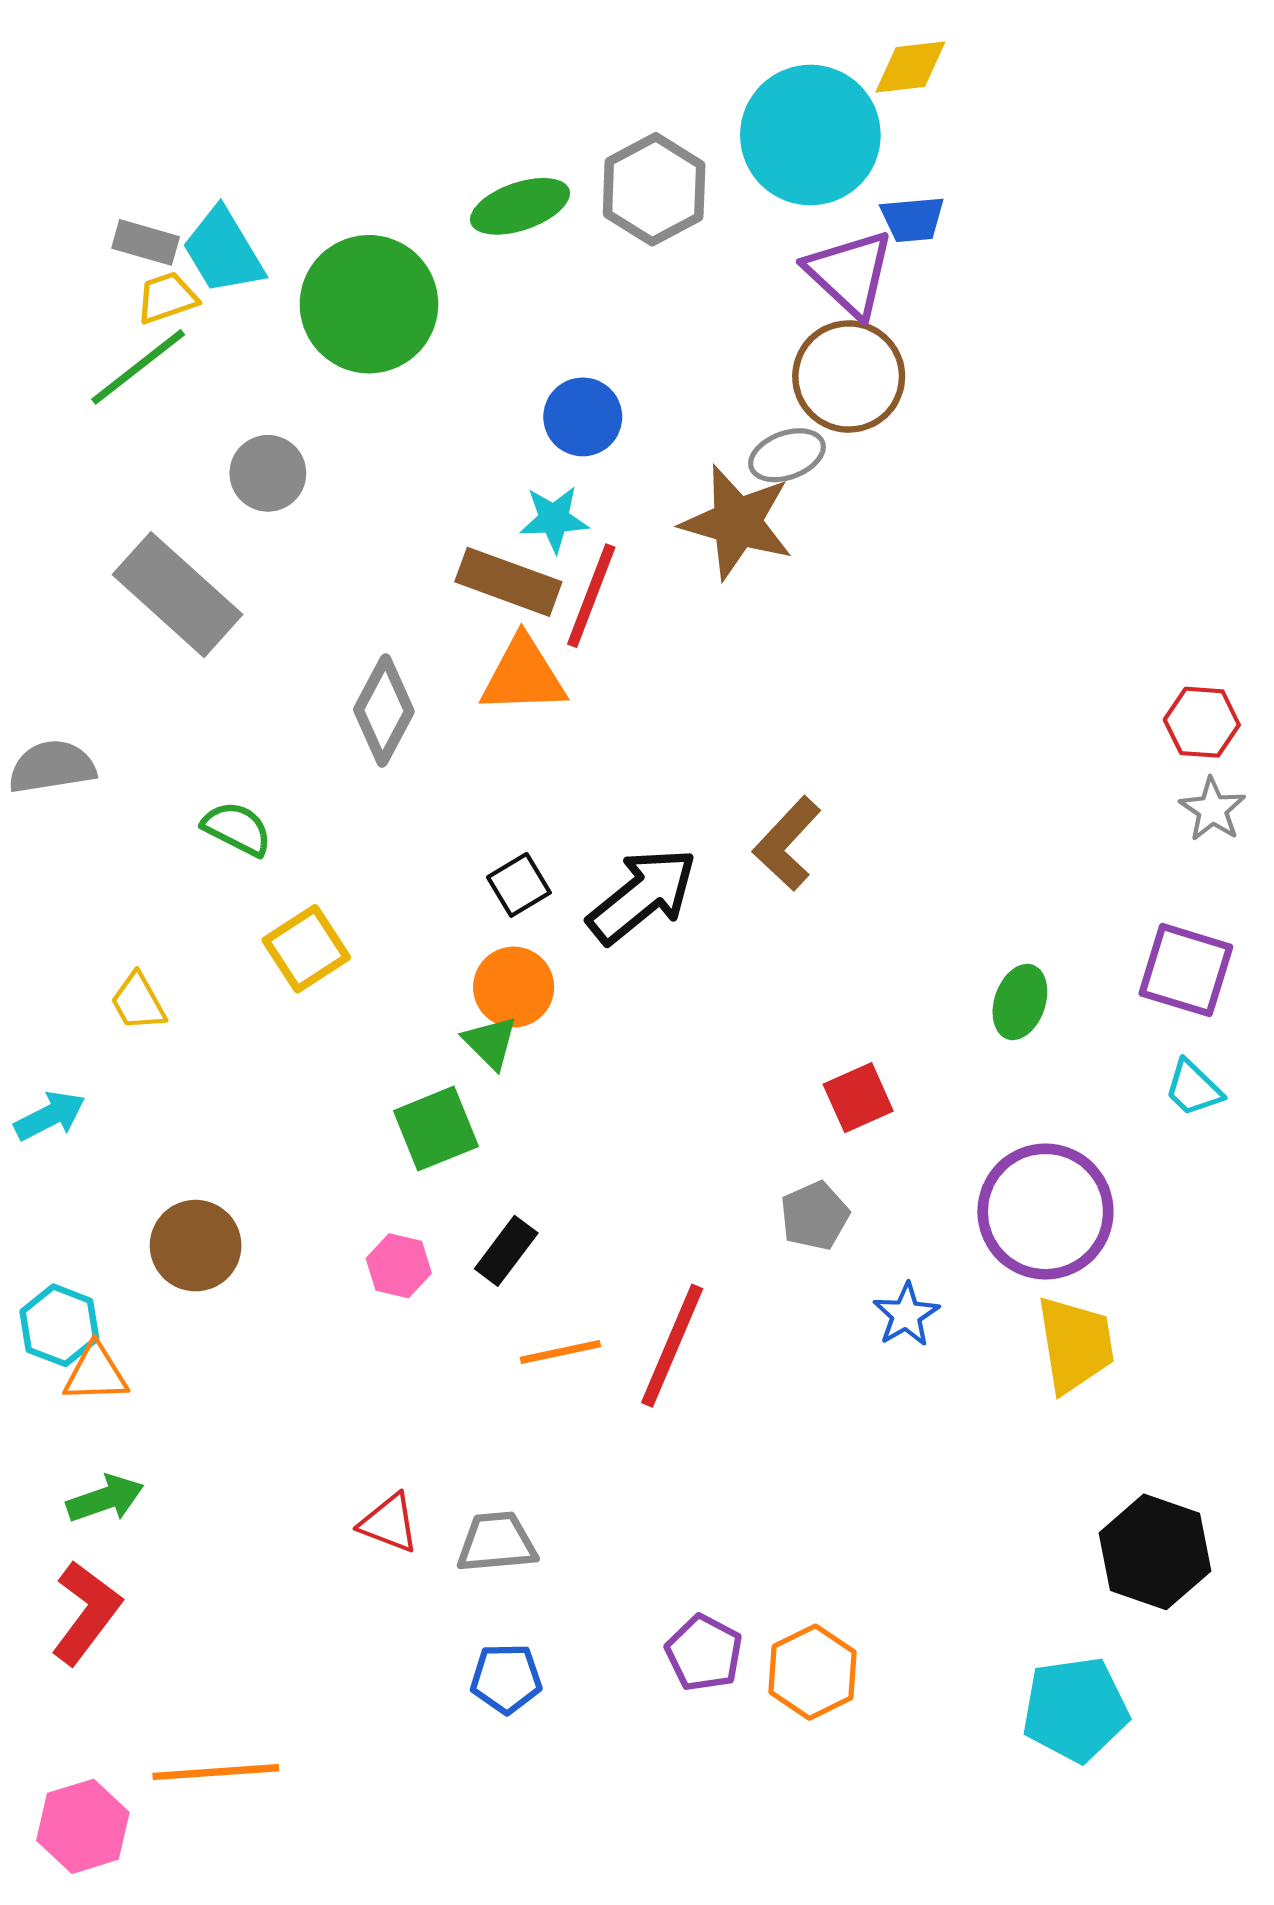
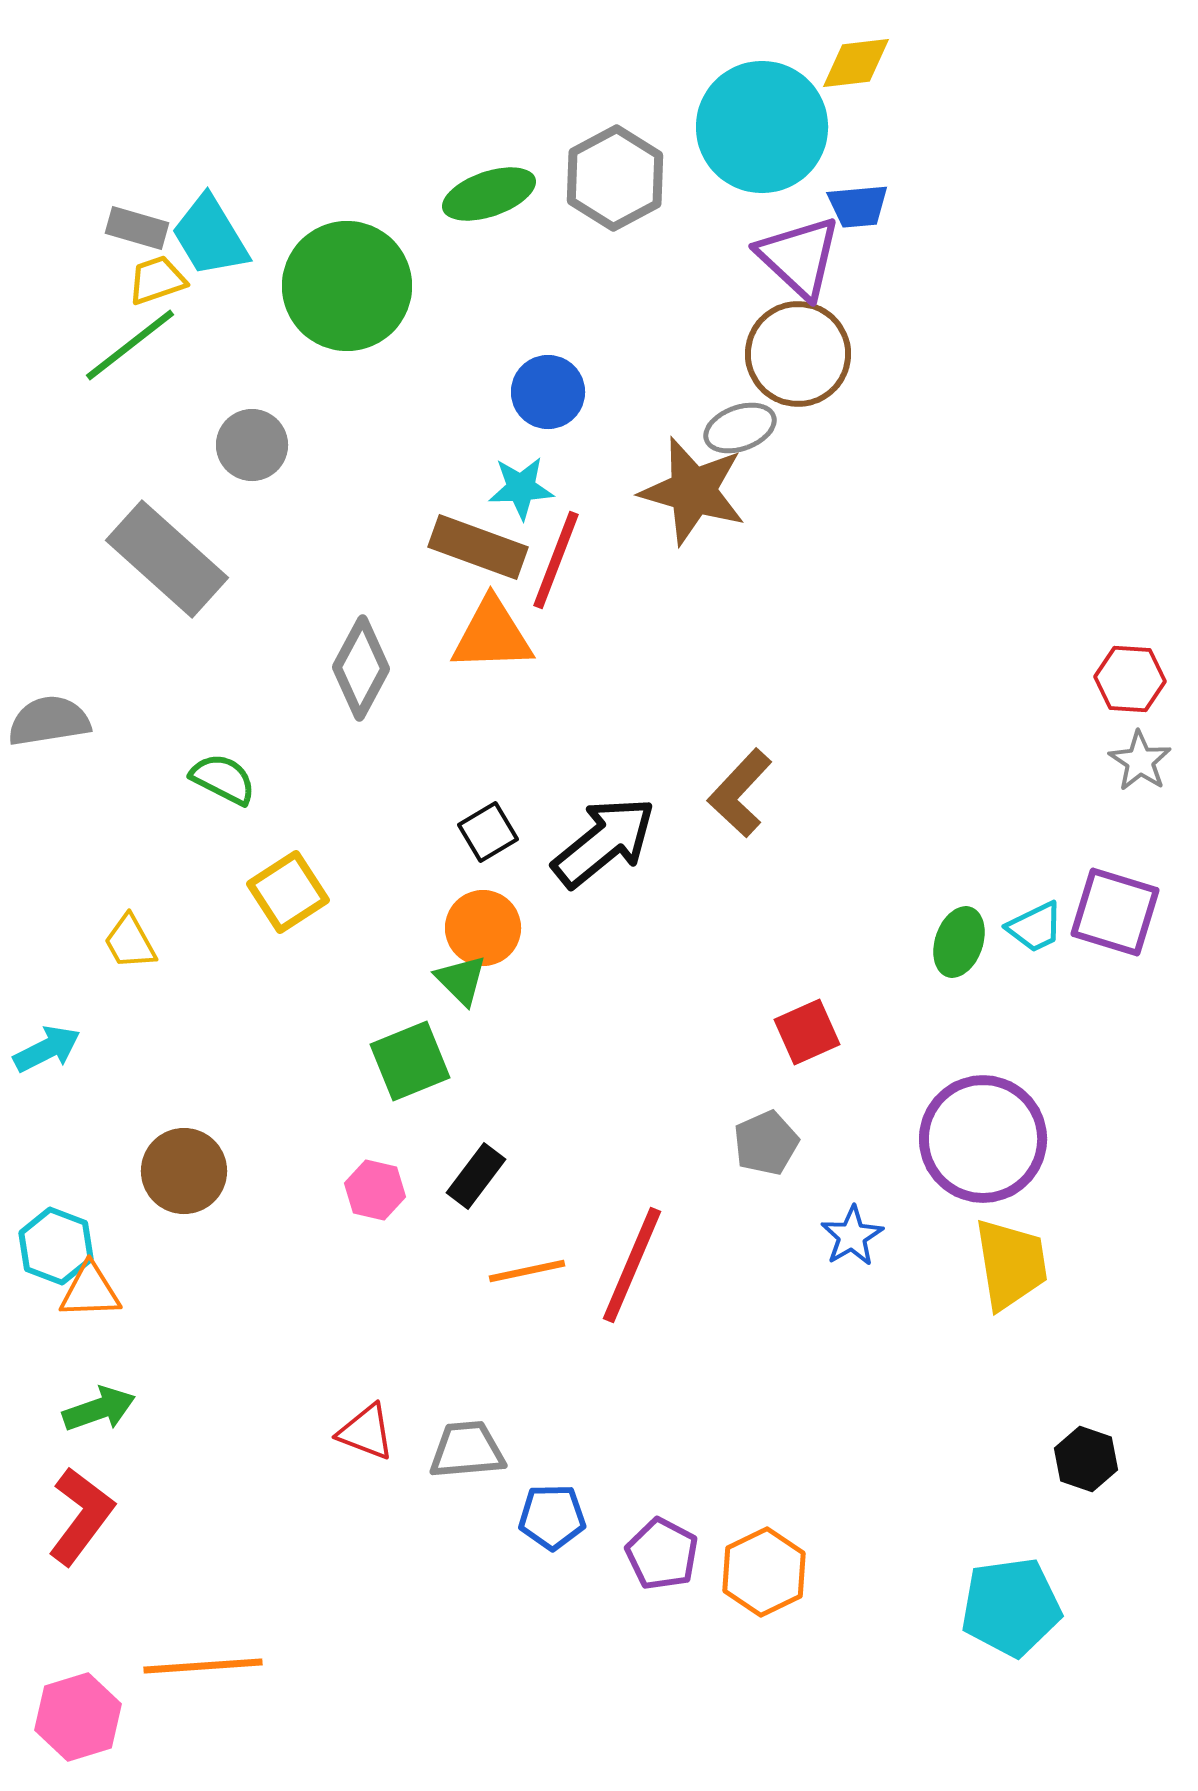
cyan trapezoid: (1193, 1088) -> (1035, 927), moved, turned -70
black hexagon: (1155, 1552) -> (1086, 1459), size x0.6
blue pentagon: (506, 1678) -> (552, 1517), moved

